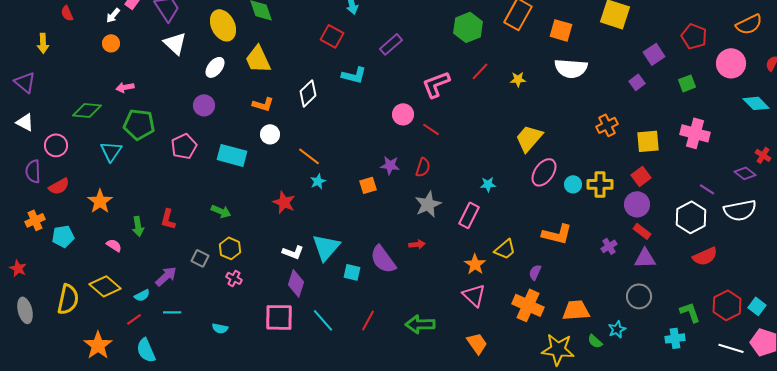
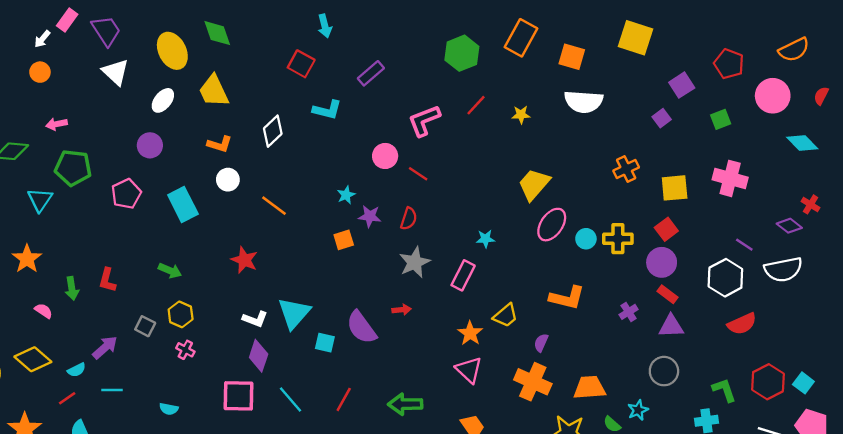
cyan rectangle: (232, 155) -> (183, 204), turned 48
cyan star: (318, 181) -> (346, 195), moved

